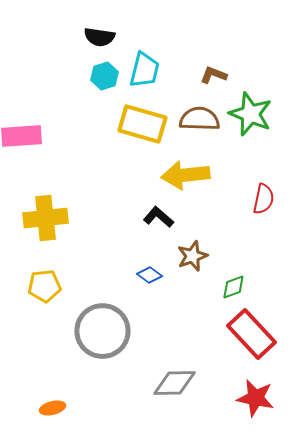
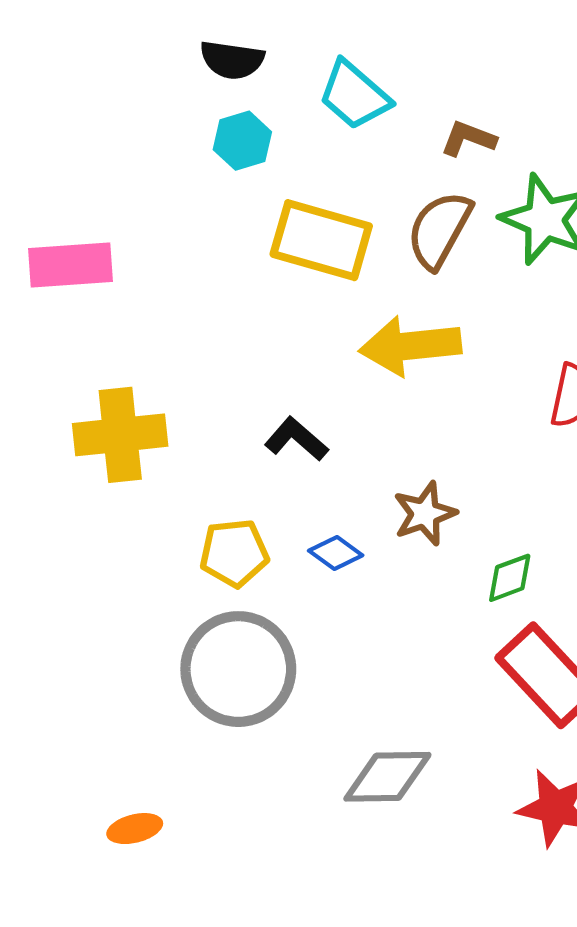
cyan trapezoid: (144, 70) -> (354, 95), moved, turned 117
brown semicircle: (199, 119) -> (439, 230), turned -63
black L-shape: (158, 217) -> (296, 439), moved
yellow pentagon: (44, 286) -> (234, 553), moved

